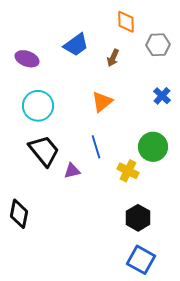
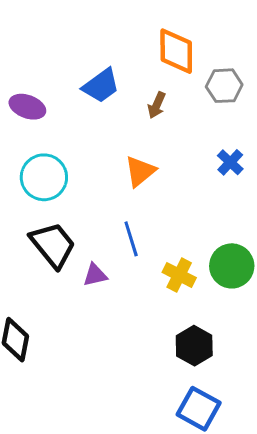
orange diamond: (126, 22) -> (176, 51), size x1.4
green circle: (153, 147) -> (232, 266), moved

